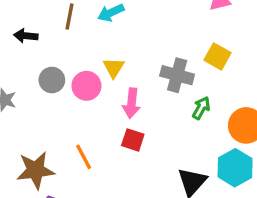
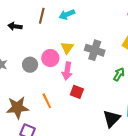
gray cross: (177, 75) -> (95, 50), moved
gray circle: (52, 80) -> (30, 65), moved
pink arrow: (131, 103) -> (67, 71), moved

